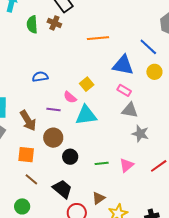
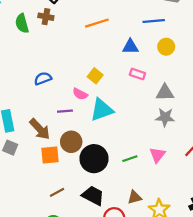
blue line: (148, 47) -> (154, 21), turned -36
blue triangle: (123, 65) -> (130, 47), size x0.7
gray triangle: (130, 110) -> (165, 93), moved
orange square: (26, 155) -> (50, 155), moved
black circle: (70, 157) -> (94, 159), size x1.6
brown line: (31, 179) -> (57, 192), turned -56
brown triangle: (99, 198) -> (135, 197), turned 32

